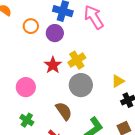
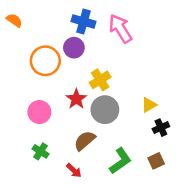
orange circle: (31, 26) -> (45, 61), moved, size x1.6
red star: (53, 65) -> (76, 99), moved
brown semicircle: (64, 111) -> (85, 141), turned -96

